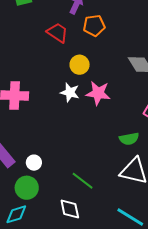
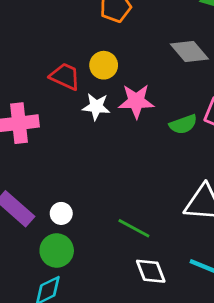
red trapezoid: (57, 33) -> (65, 76), moved
green semicircle: (129, 139) -> (183, 124), moved
white diamond: (70, 209) -> (151, 271), moved

